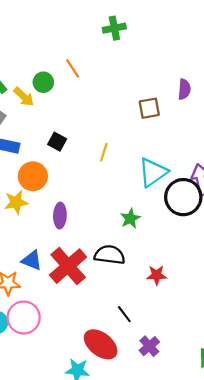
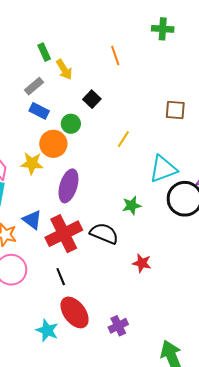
green circle: (43, 82) -> (71, 124), moved
black square: (57, 142) -> (92, 99), moved
purple ellipse: (60, 216) -> (68, 186), size x1.4
black line: (124, 314) -> (61, 277), moved

